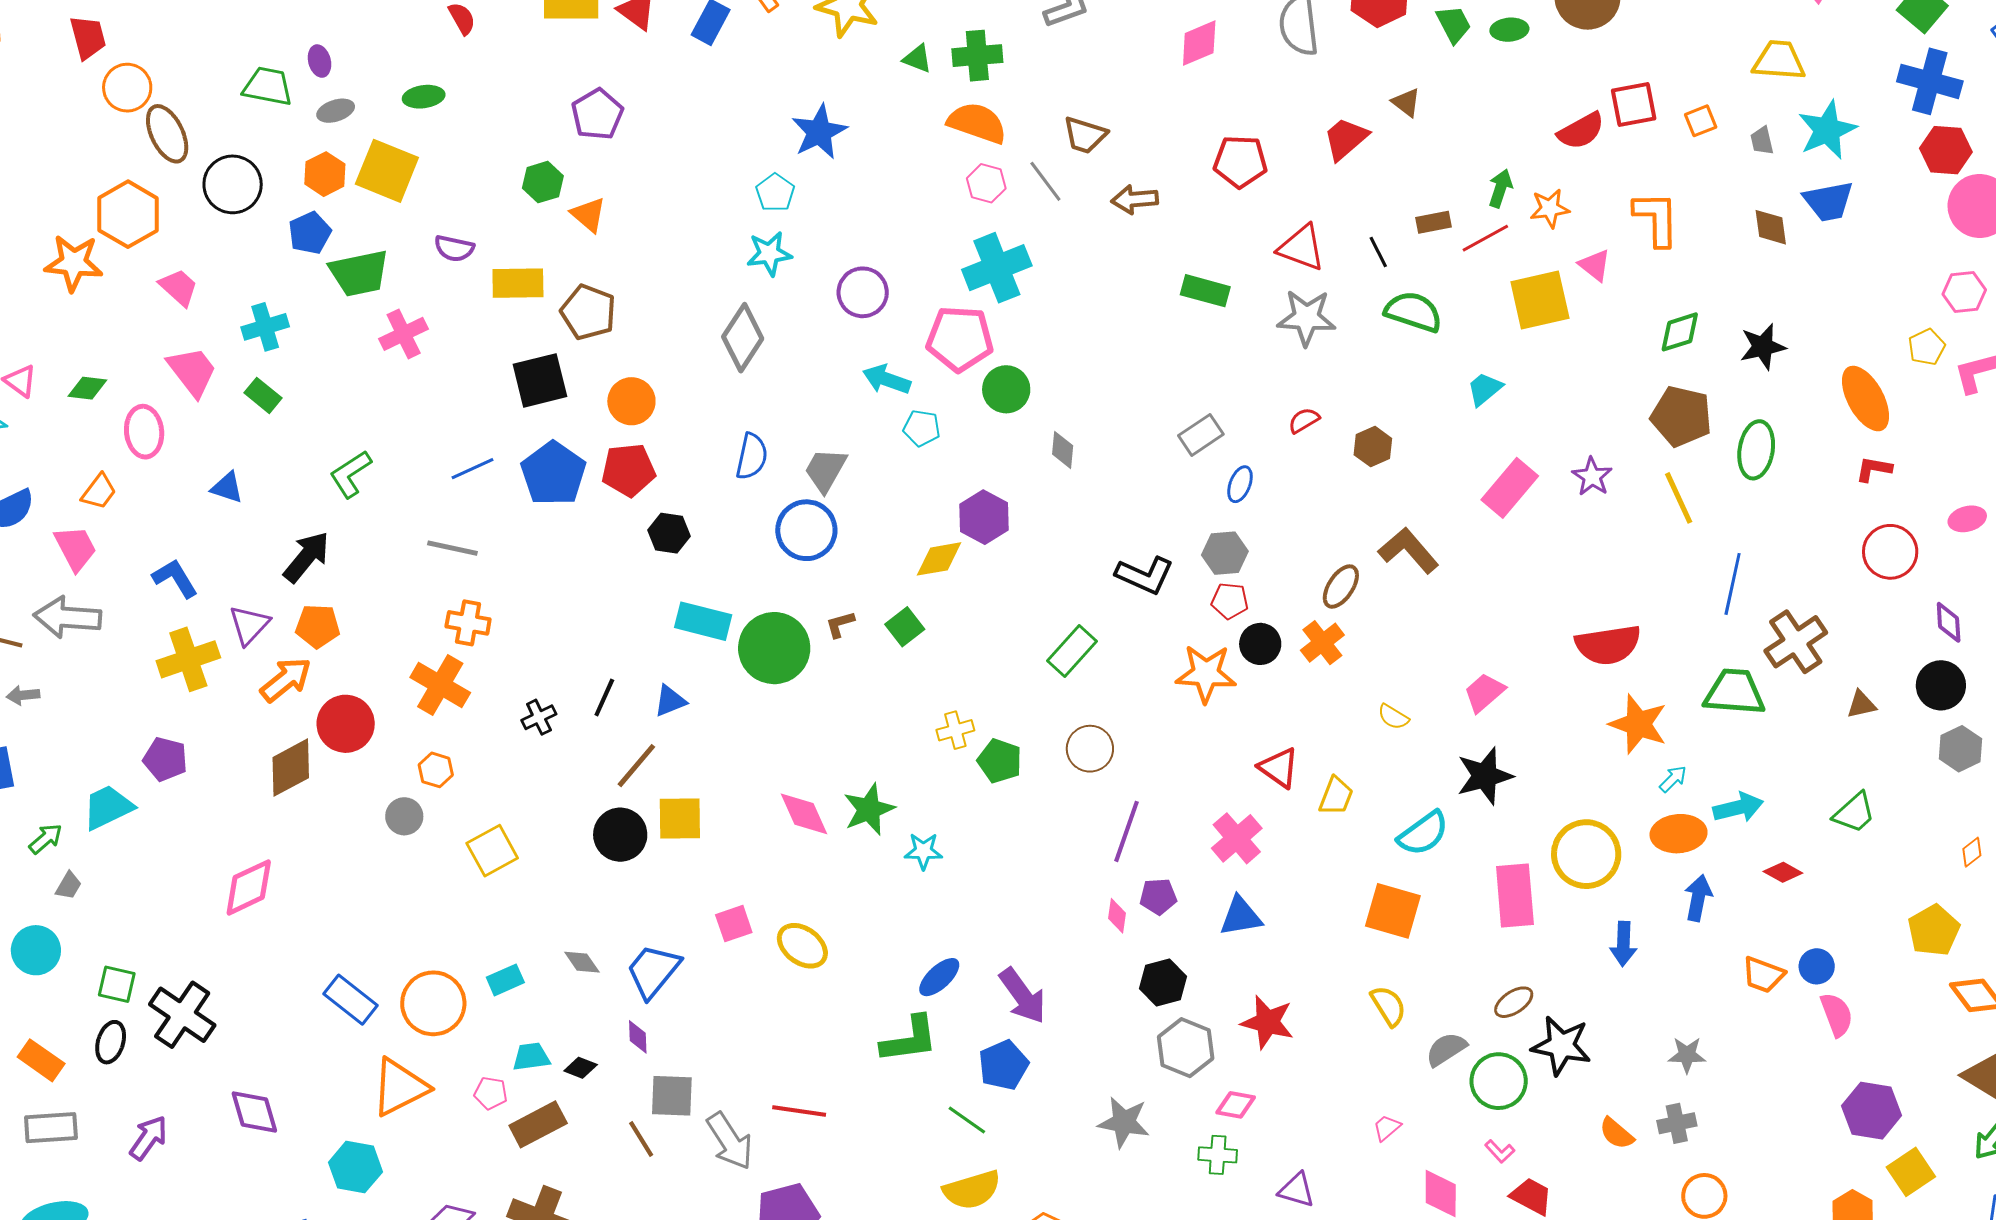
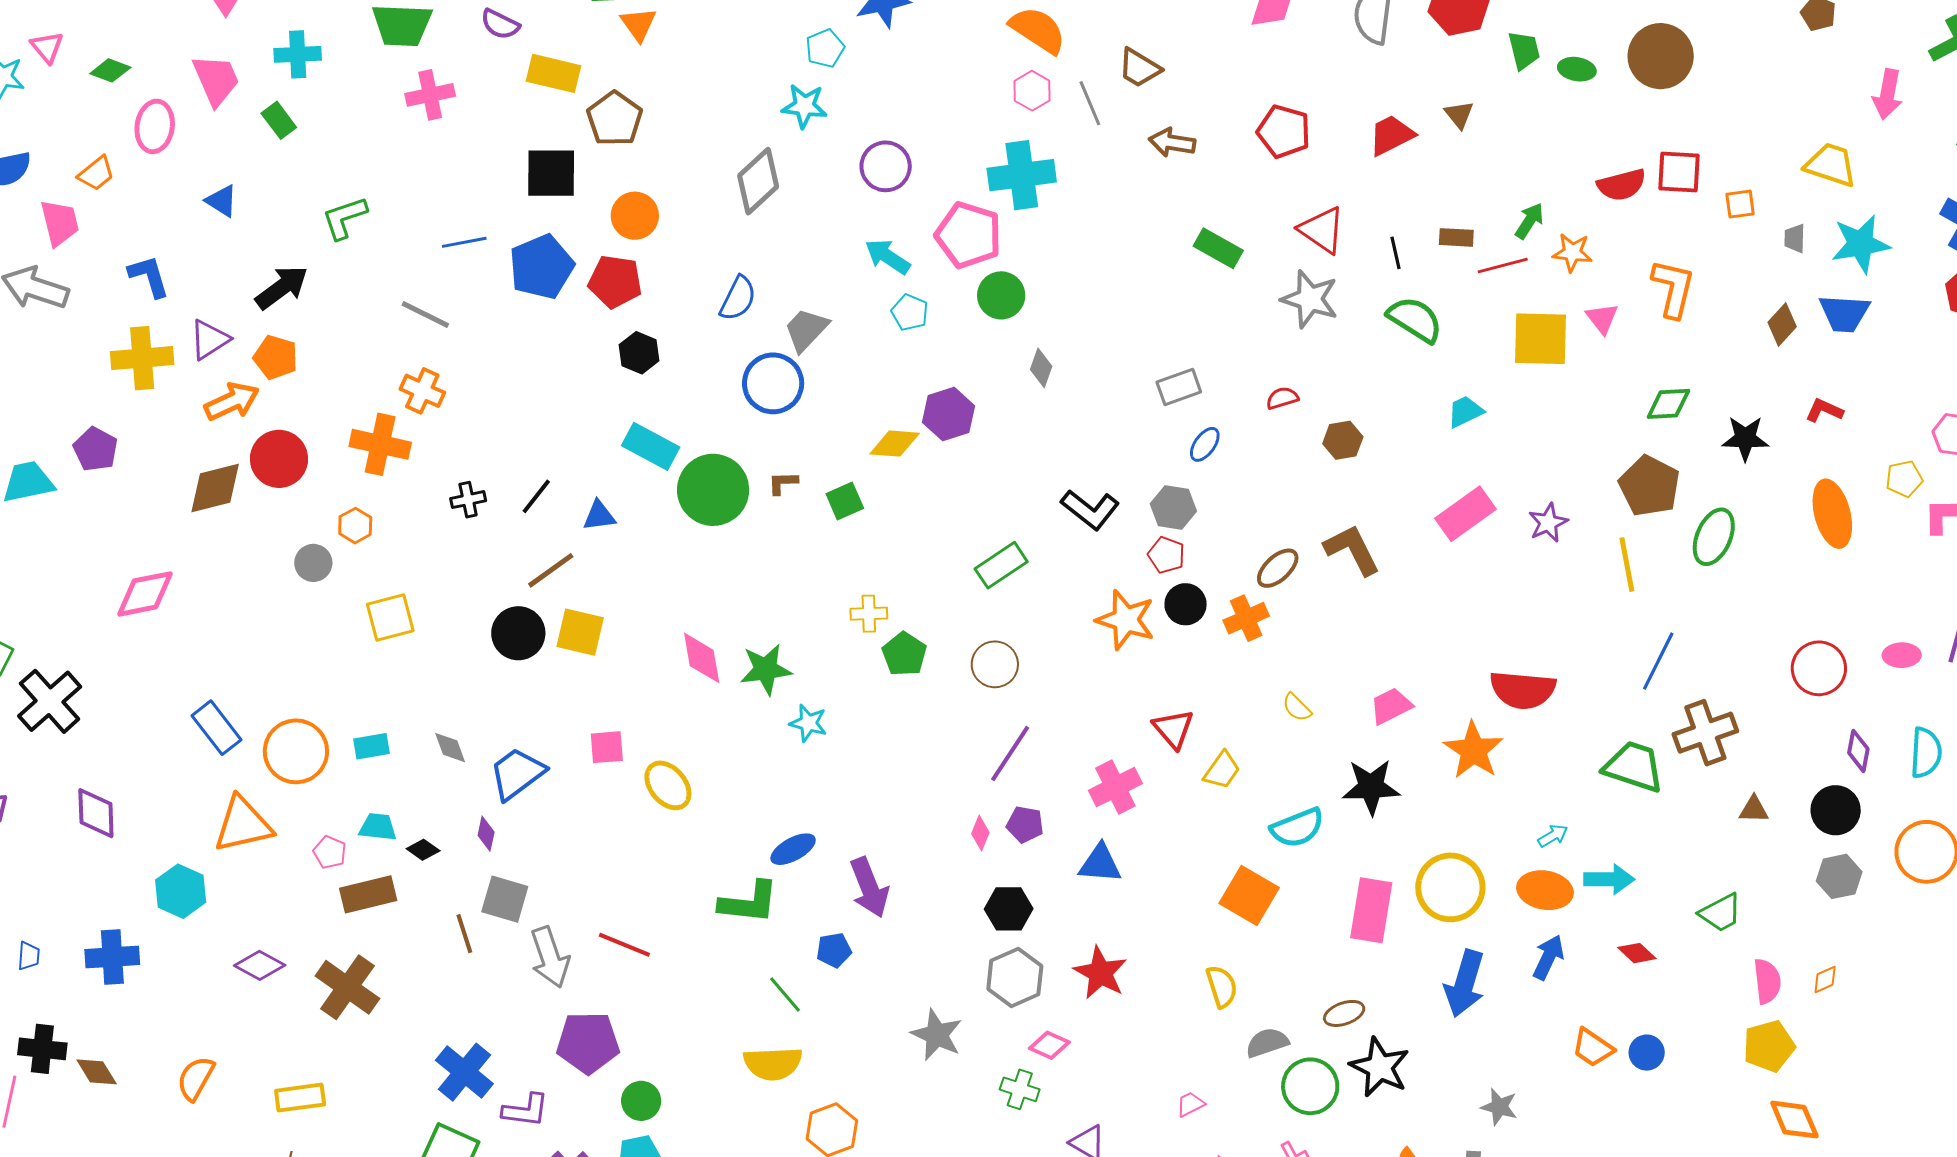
brown diamond: (1771, 227) -> (1782, 324), turned 36
red L-shape: (1874, 469) -> (1824, 410), moved
orange cross: (440, 685) -> (380, 444), turned -32
orange star: (1638, 724) -> (1473, 750), moved
blue arrow: (1623, 944) -> (1465, 984), size x1.5
pink semicircle: (1837, 1015) -> (1767, 981), moved
blue pentagon: (1003, 1065) -> (834, 950), size x0.7

